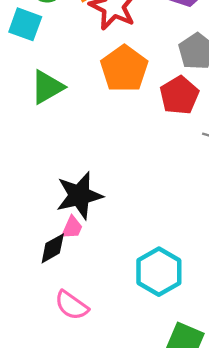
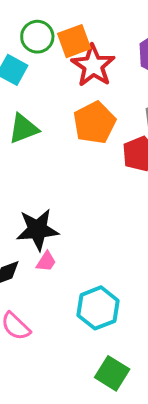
pink trapezoid: (72, 228) -> (46, 261), moved

